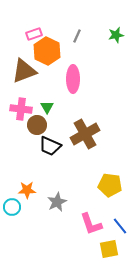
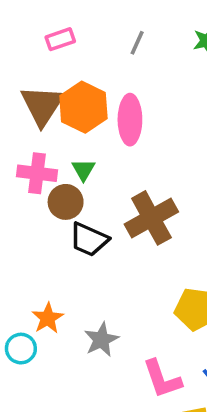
orange hexagon: (47, 51) -> (83, 107), moved
brown triangle: (24, 71) -> (42, 105), turned -36
orange star: (27, 190) -> (48, 318), turned -30

